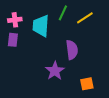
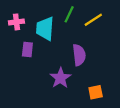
purple rectangle: (13, 40) -> (27, 49), moved

